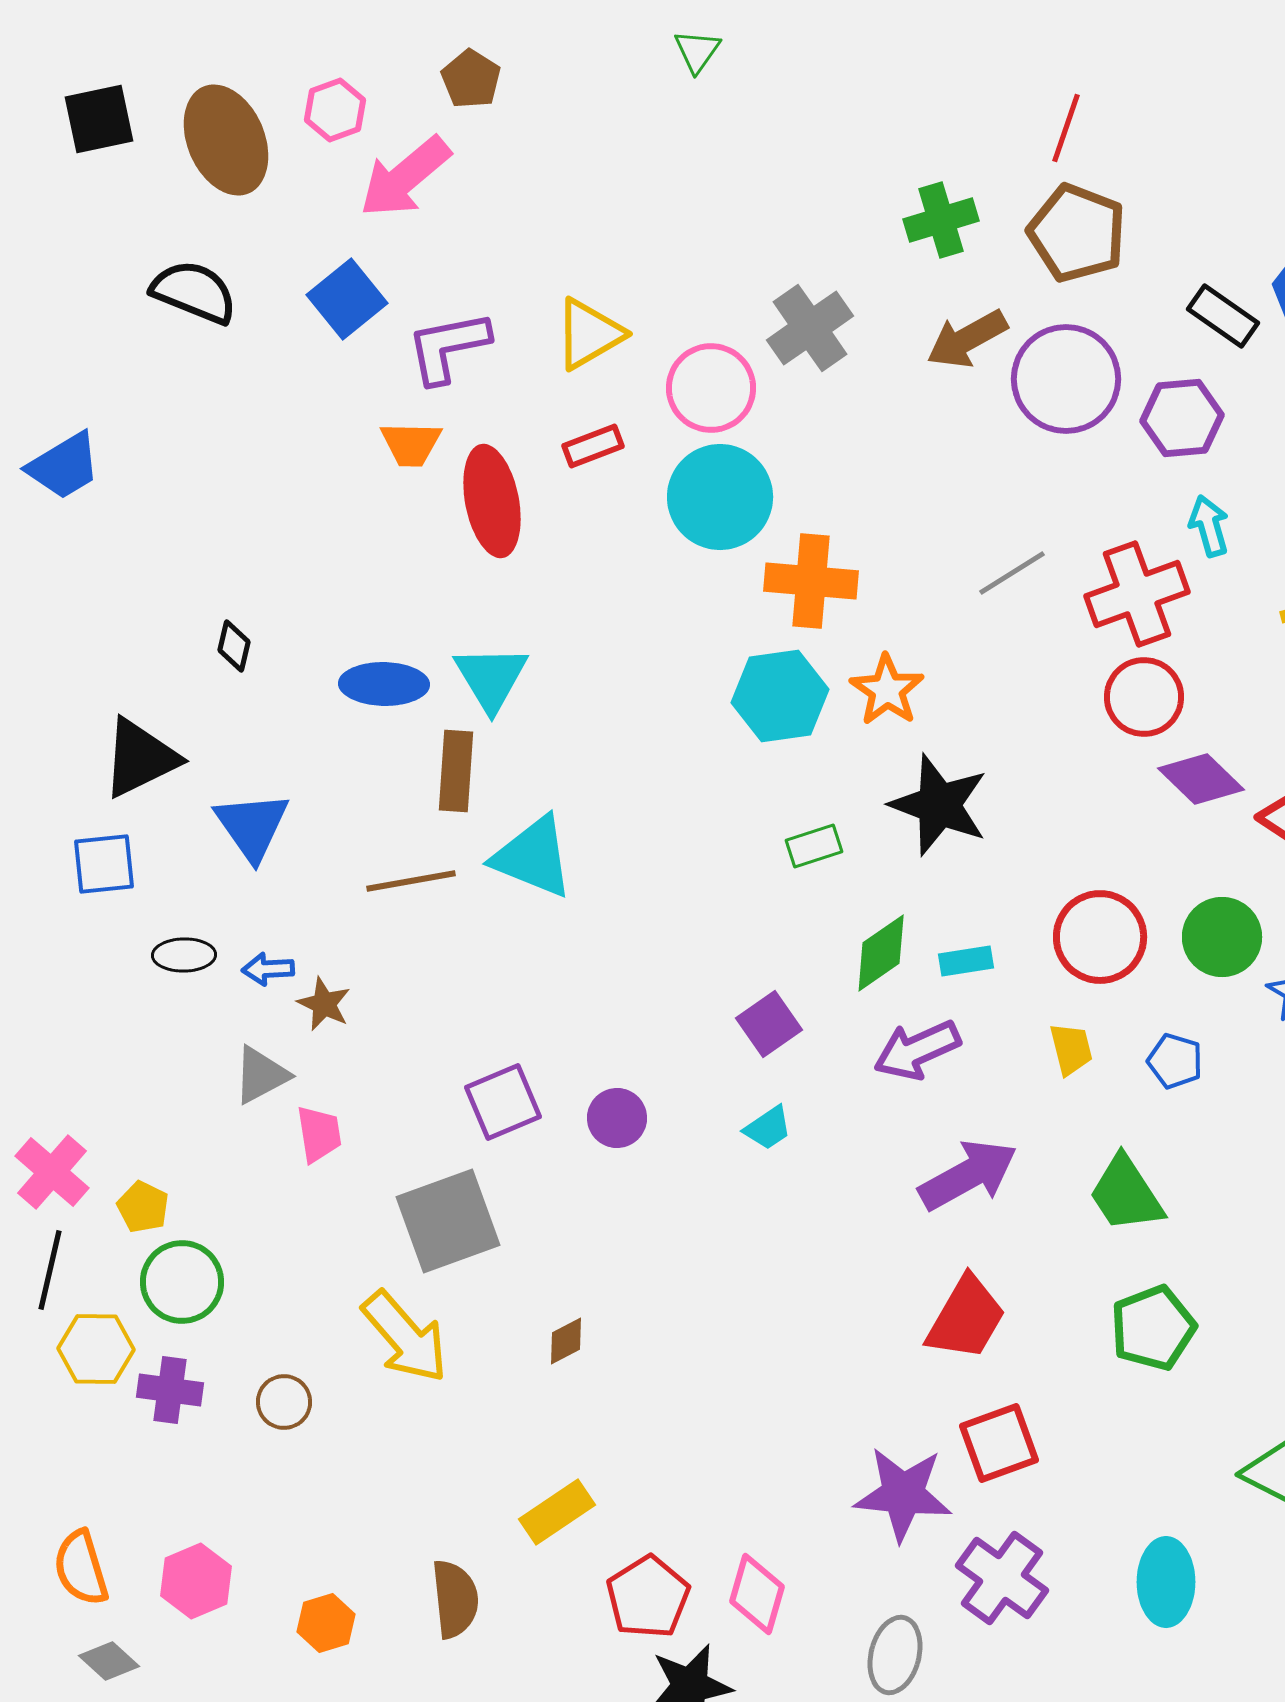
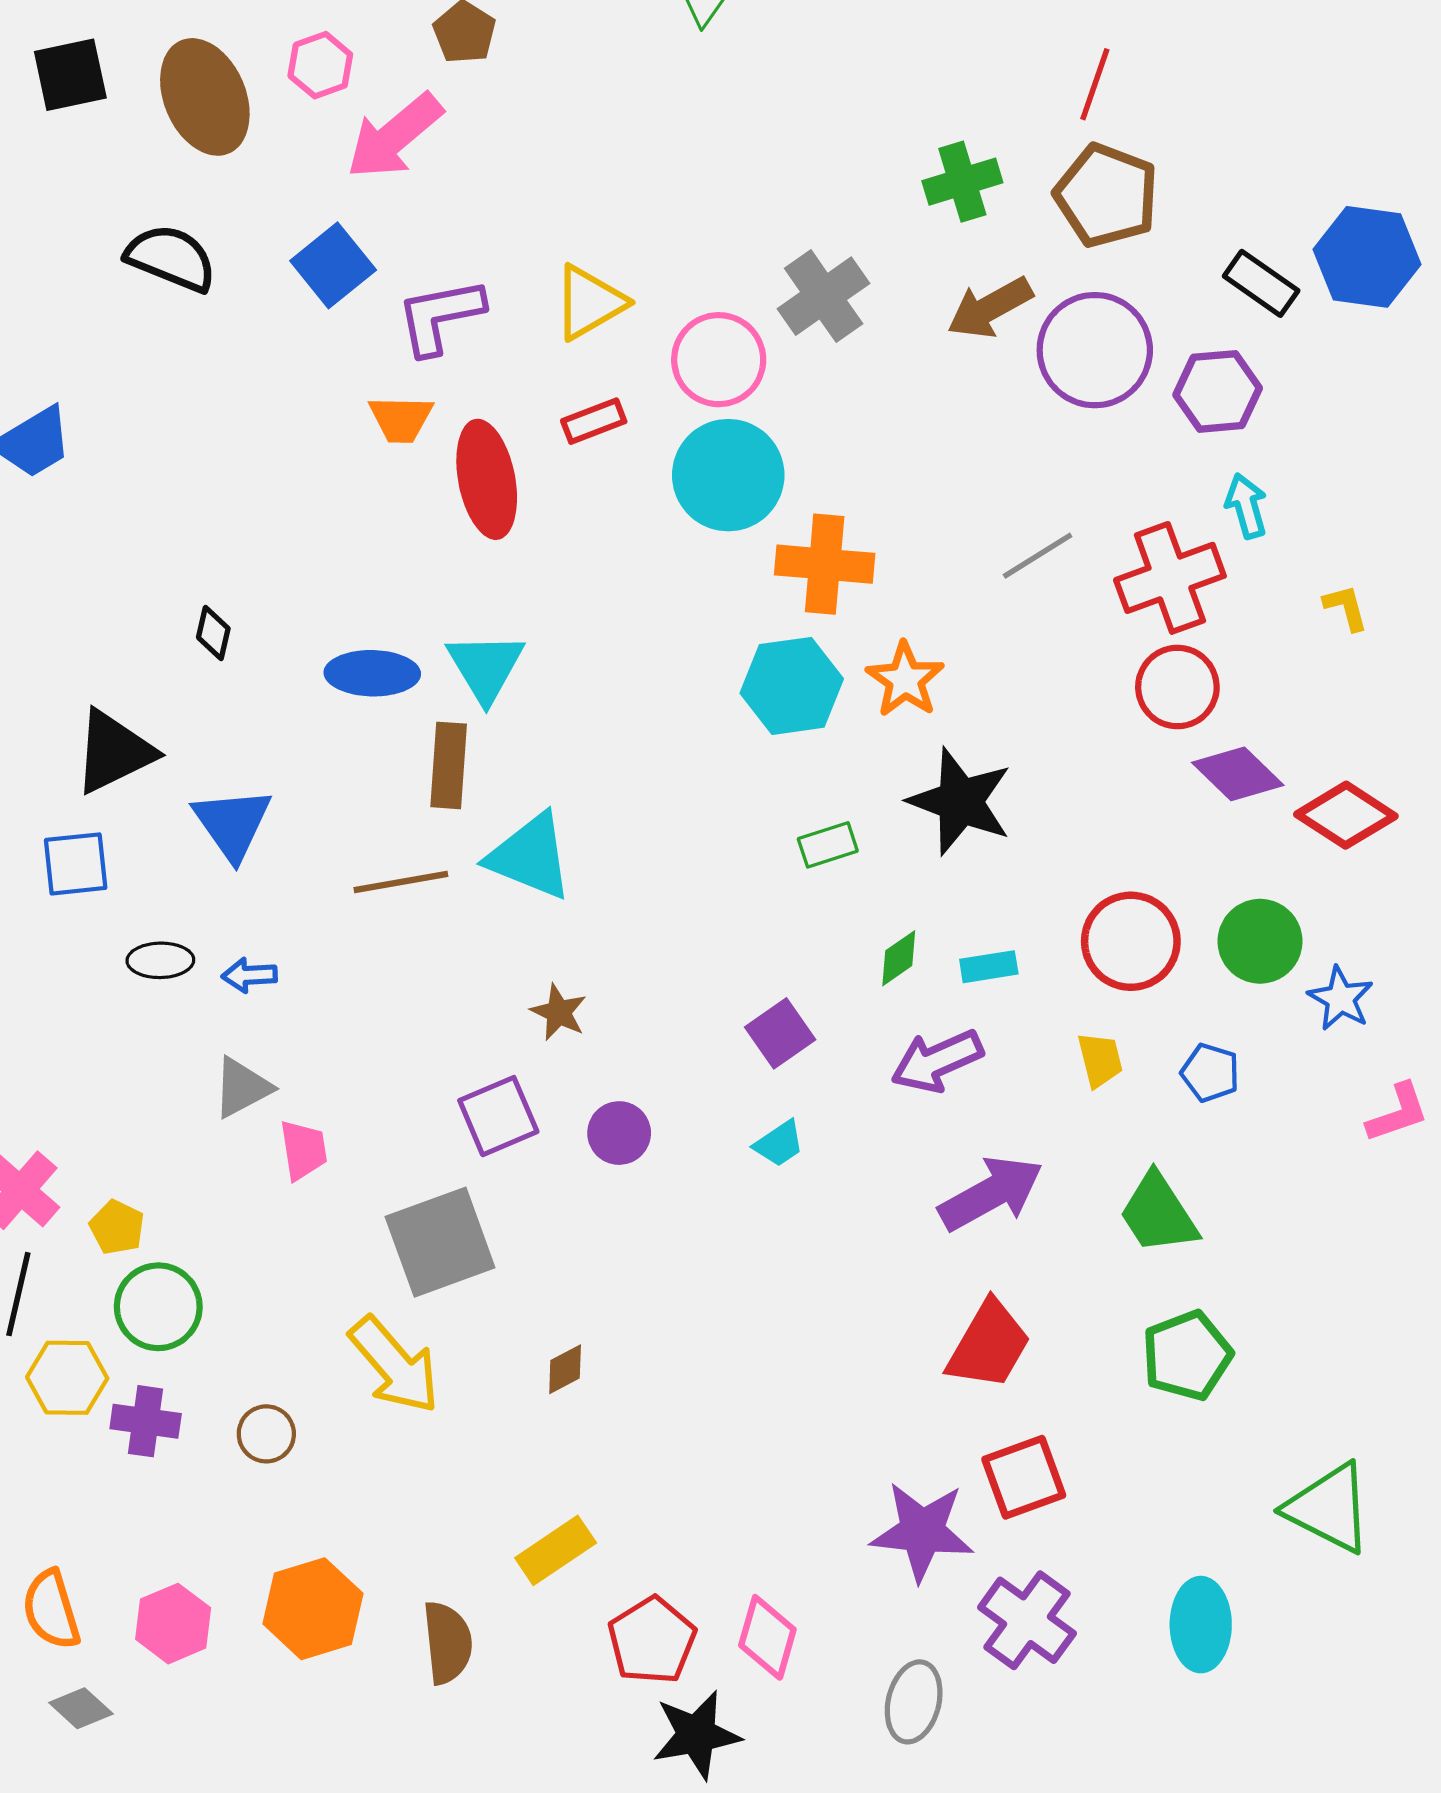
green diamond: (881, 953) -> (899, 958), size x0.7
brown star: (324, 1004) -> (559, 1012), moved
orange hexagon: (326, 1623) -> (313, 1609), moved, size x1.6

